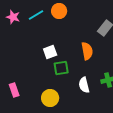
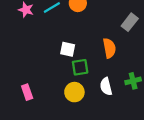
white square: (50, 52) -> (68, 49), turned 32
yellow circle: (50, 98) -> (74, 92), moved

